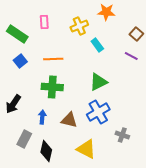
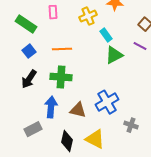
green triangle: (98, 82) -> (114, 55), moved
black arrow: (13, 104) -> (29, 79), moved
blue arrow: (42, 117) -> (51, 107), size x1.5
gray rectangle: (24, 139) -> (33, 129), turned 36
black diamond: (46, 151) -> (67, 141), moved

